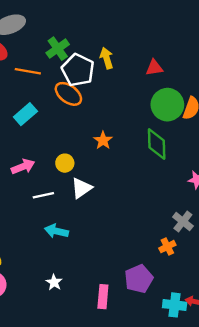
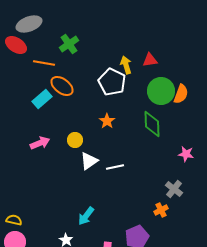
yellow arrow: (107, 58) -> (126, 65), moved
white pentagon: (78, 70) -> (112, 82), moved
orange ellipse: (68, 94) -> (62, 86), moved
white line: (43, 195) -> (115, 167), moved
cyan arrow: (56, 231) -> (86, 216), moved, turned -66

